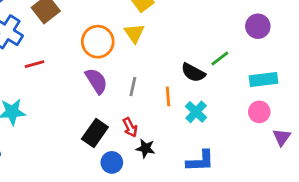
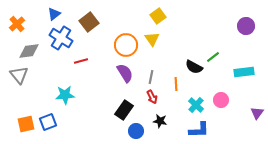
purple circle: (258, 26) -> (246, 26), moved
cyan cross: (196, 112) -> (196, 105), moved
pink circle: (259, 112) -> (221, 100), moved
red arrow: (130, 127) -> (152, 97), moved

